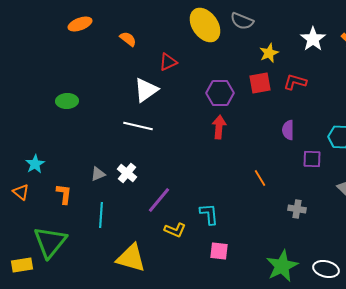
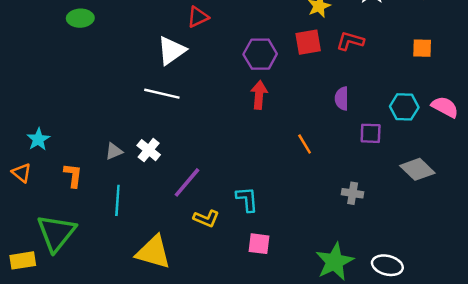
green ellipse: (67, 101) -> (80, 18), moved
orange line: (260, 178) -> (305, 144), moved

